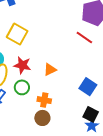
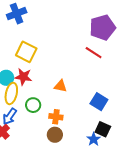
red star: (22, 65) -> (23, 77), moved
orange triangle: (50, 70) -> (61, 86), turned 40
blue star: (92, 126) -> (94, 139), moved

